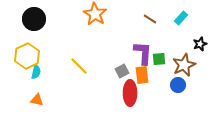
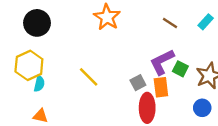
purple L-shape: (143, 53) -> (162, 62), turned -120
green square: (159, 59) -> (180, 69), turned 32
blue circle: (178, 85) -> (202, 108), moved

